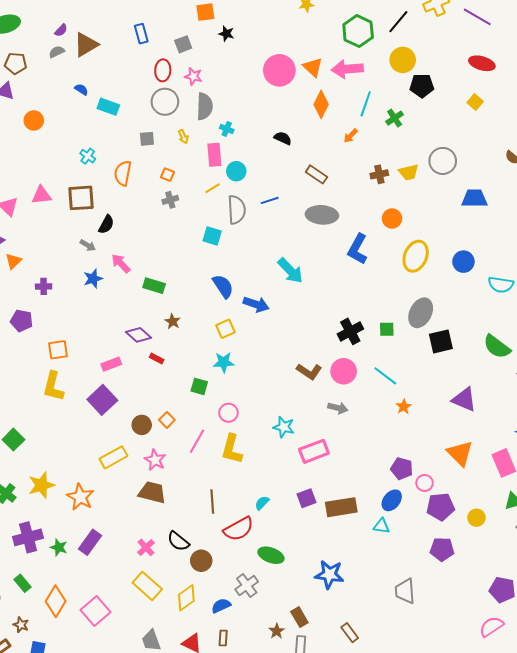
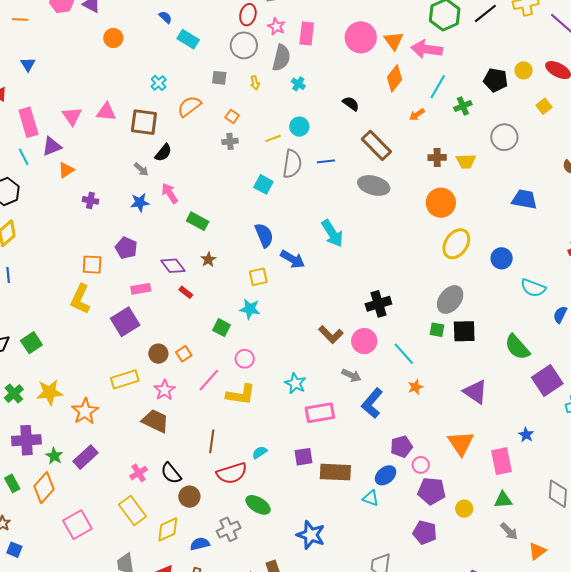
yellow circle: (403, 60) -> (524, 70), moved, size x0.7
pink rectangle: (214, 155) -> (307, 33), moved
gray circle: (443, 161) -> (504, 137), moved
orange semicircle: (123, 173) -> (189, 106), turned 30
brown rectangle: (316, 174) -> (376, 145), size x1.4
orange circle: (392, 218) -> (441, 203), size x1.5
blue L-shape: (358, 249) -> (372, 403), moved
purple pentagon: (21, 321) -> (126, 248), moved
green square: (387, 329) -> (437, 330), moved
yellow L-shape: (232, 449) -> (241, 395), turned -108
purple pentagon: (402, 469) -> (401, 447), turned 30
orange diamond: (56, 601) -> (44, 488), moved

